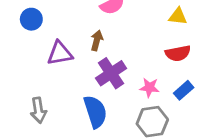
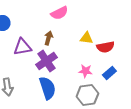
yellow triangle: (178, 16) -> (86, 38), moved
purple cross: (111, 73) -> (46, 61), moved

